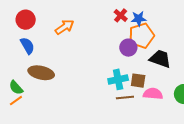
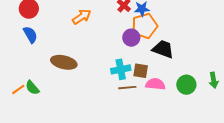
orange arrow: (65, 27) -> (82, 17), moved
brown ellipse: (41, 73) -> (64, 62), moved
green semicircle: (16, 88) -> (32, 88), moved

